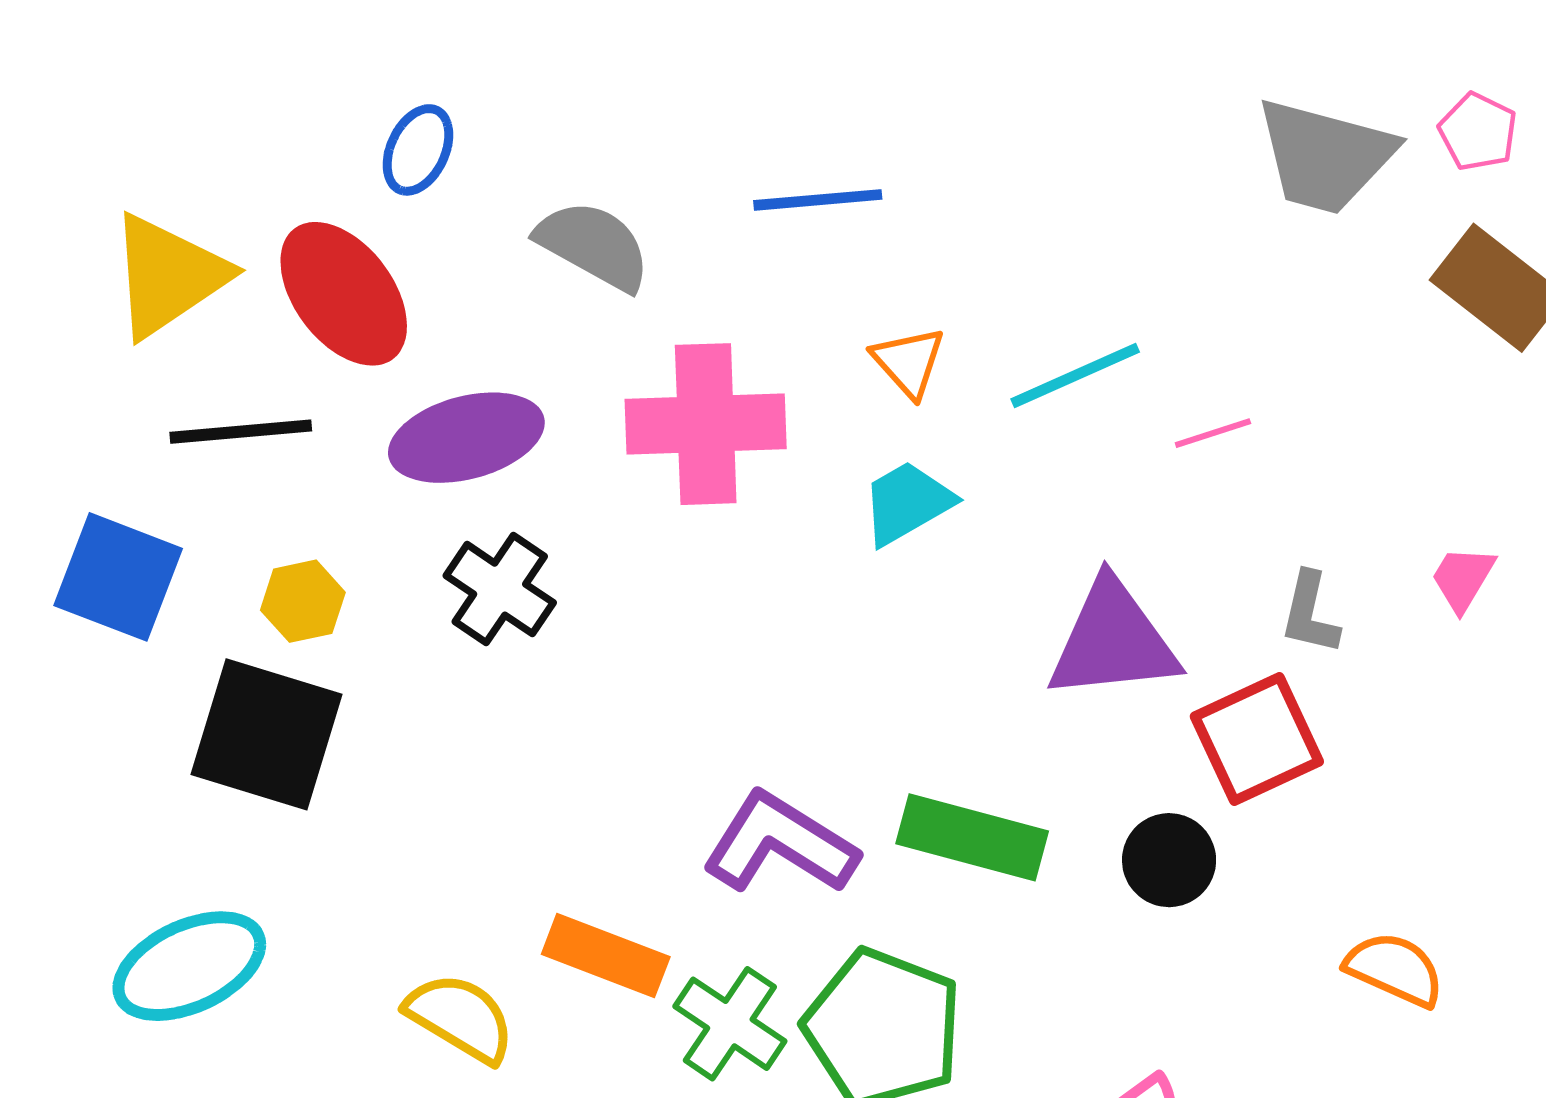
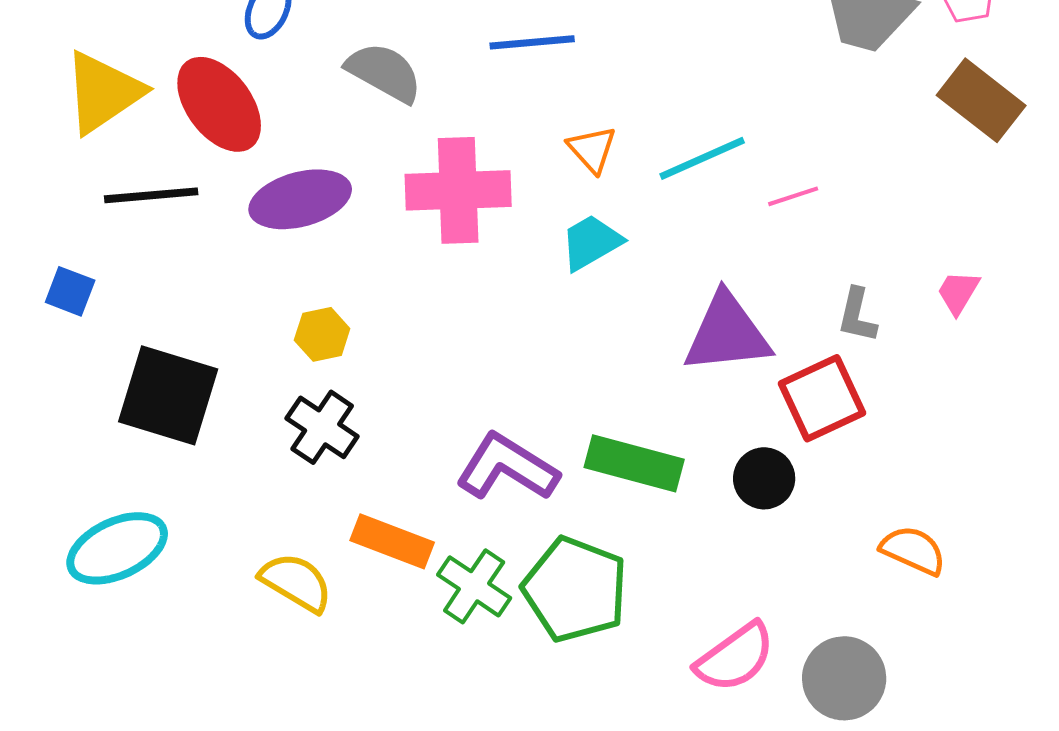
blue square: (118, 577) -> (70, 291), size x0.6
black cross: (500, 589) -> (322, 427), moved
yellow hexagon: (303, 601) -> (322, 334), moved

